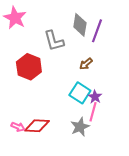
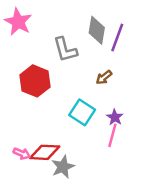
cyan square: (80, 93) -> (82, 112), moved
gray star: (80, 127) -> (63, 167), moved

